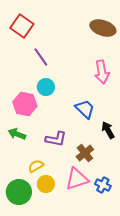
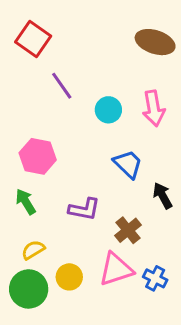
cyan circle: (46, 87) -> (108, 110), moved
green arrow: (17, 134) -> (26, 202), turned 36
yellow semicircle: (36, 166) -> (33, 250), moved

